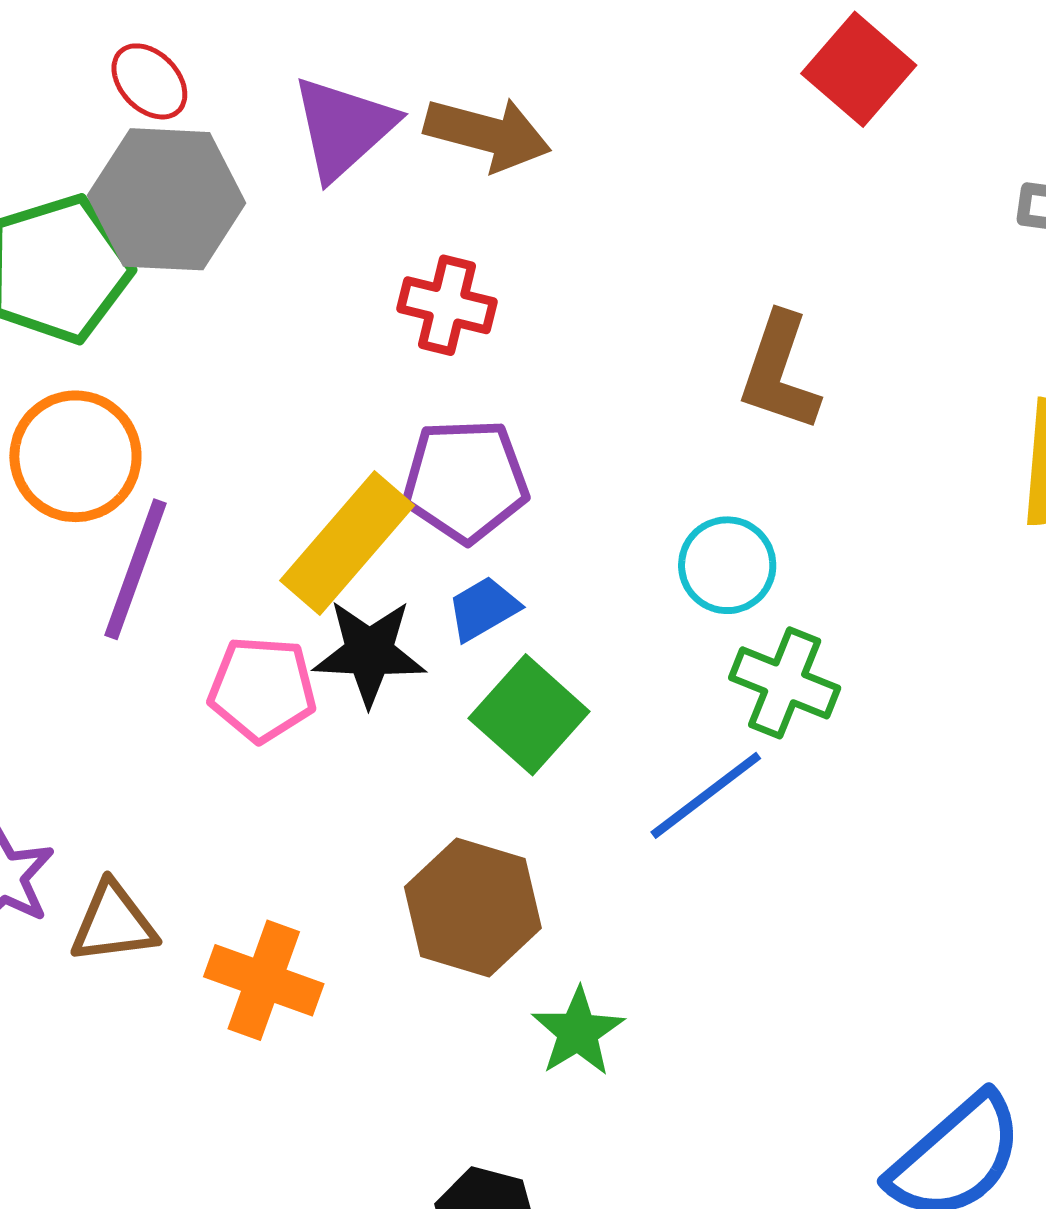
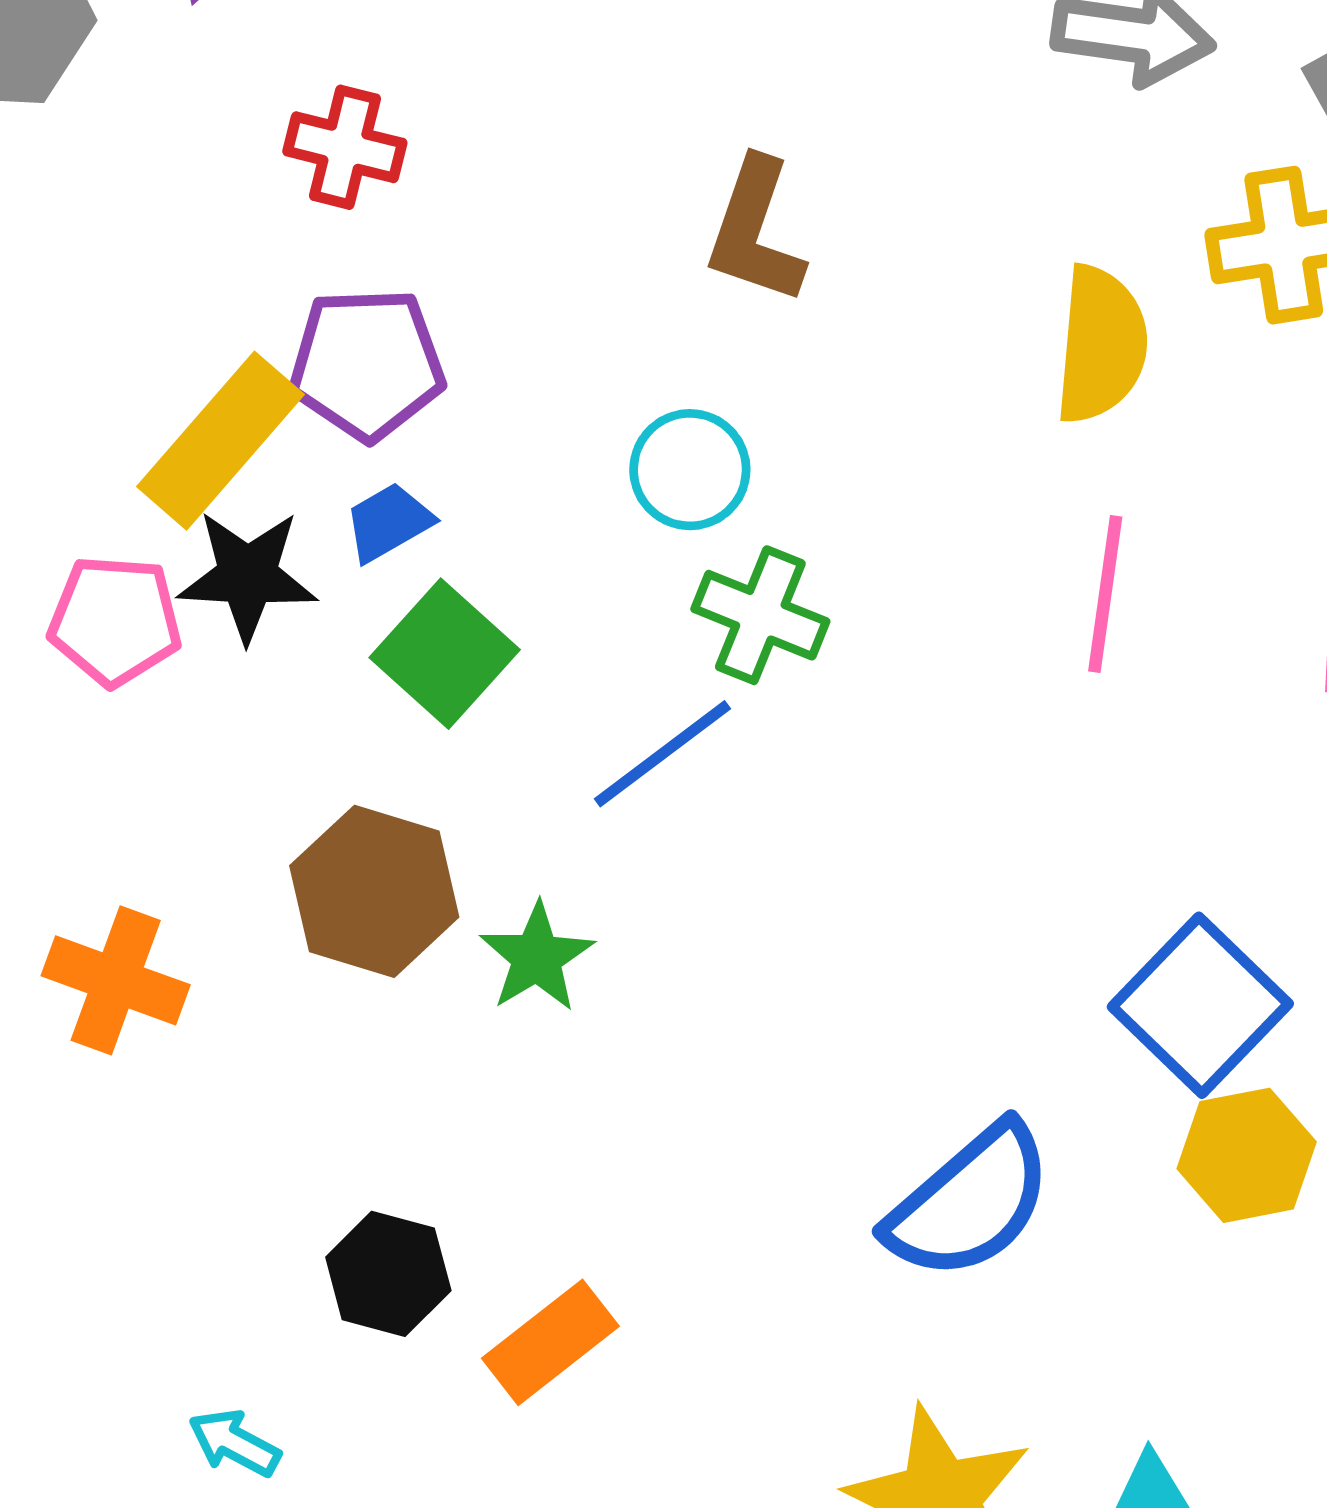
green star: (578, 1032) -> (537, 957), moved

